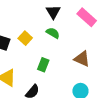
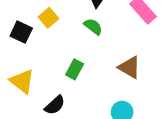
yellow square: (25, 38) -> (49, 18), moved

